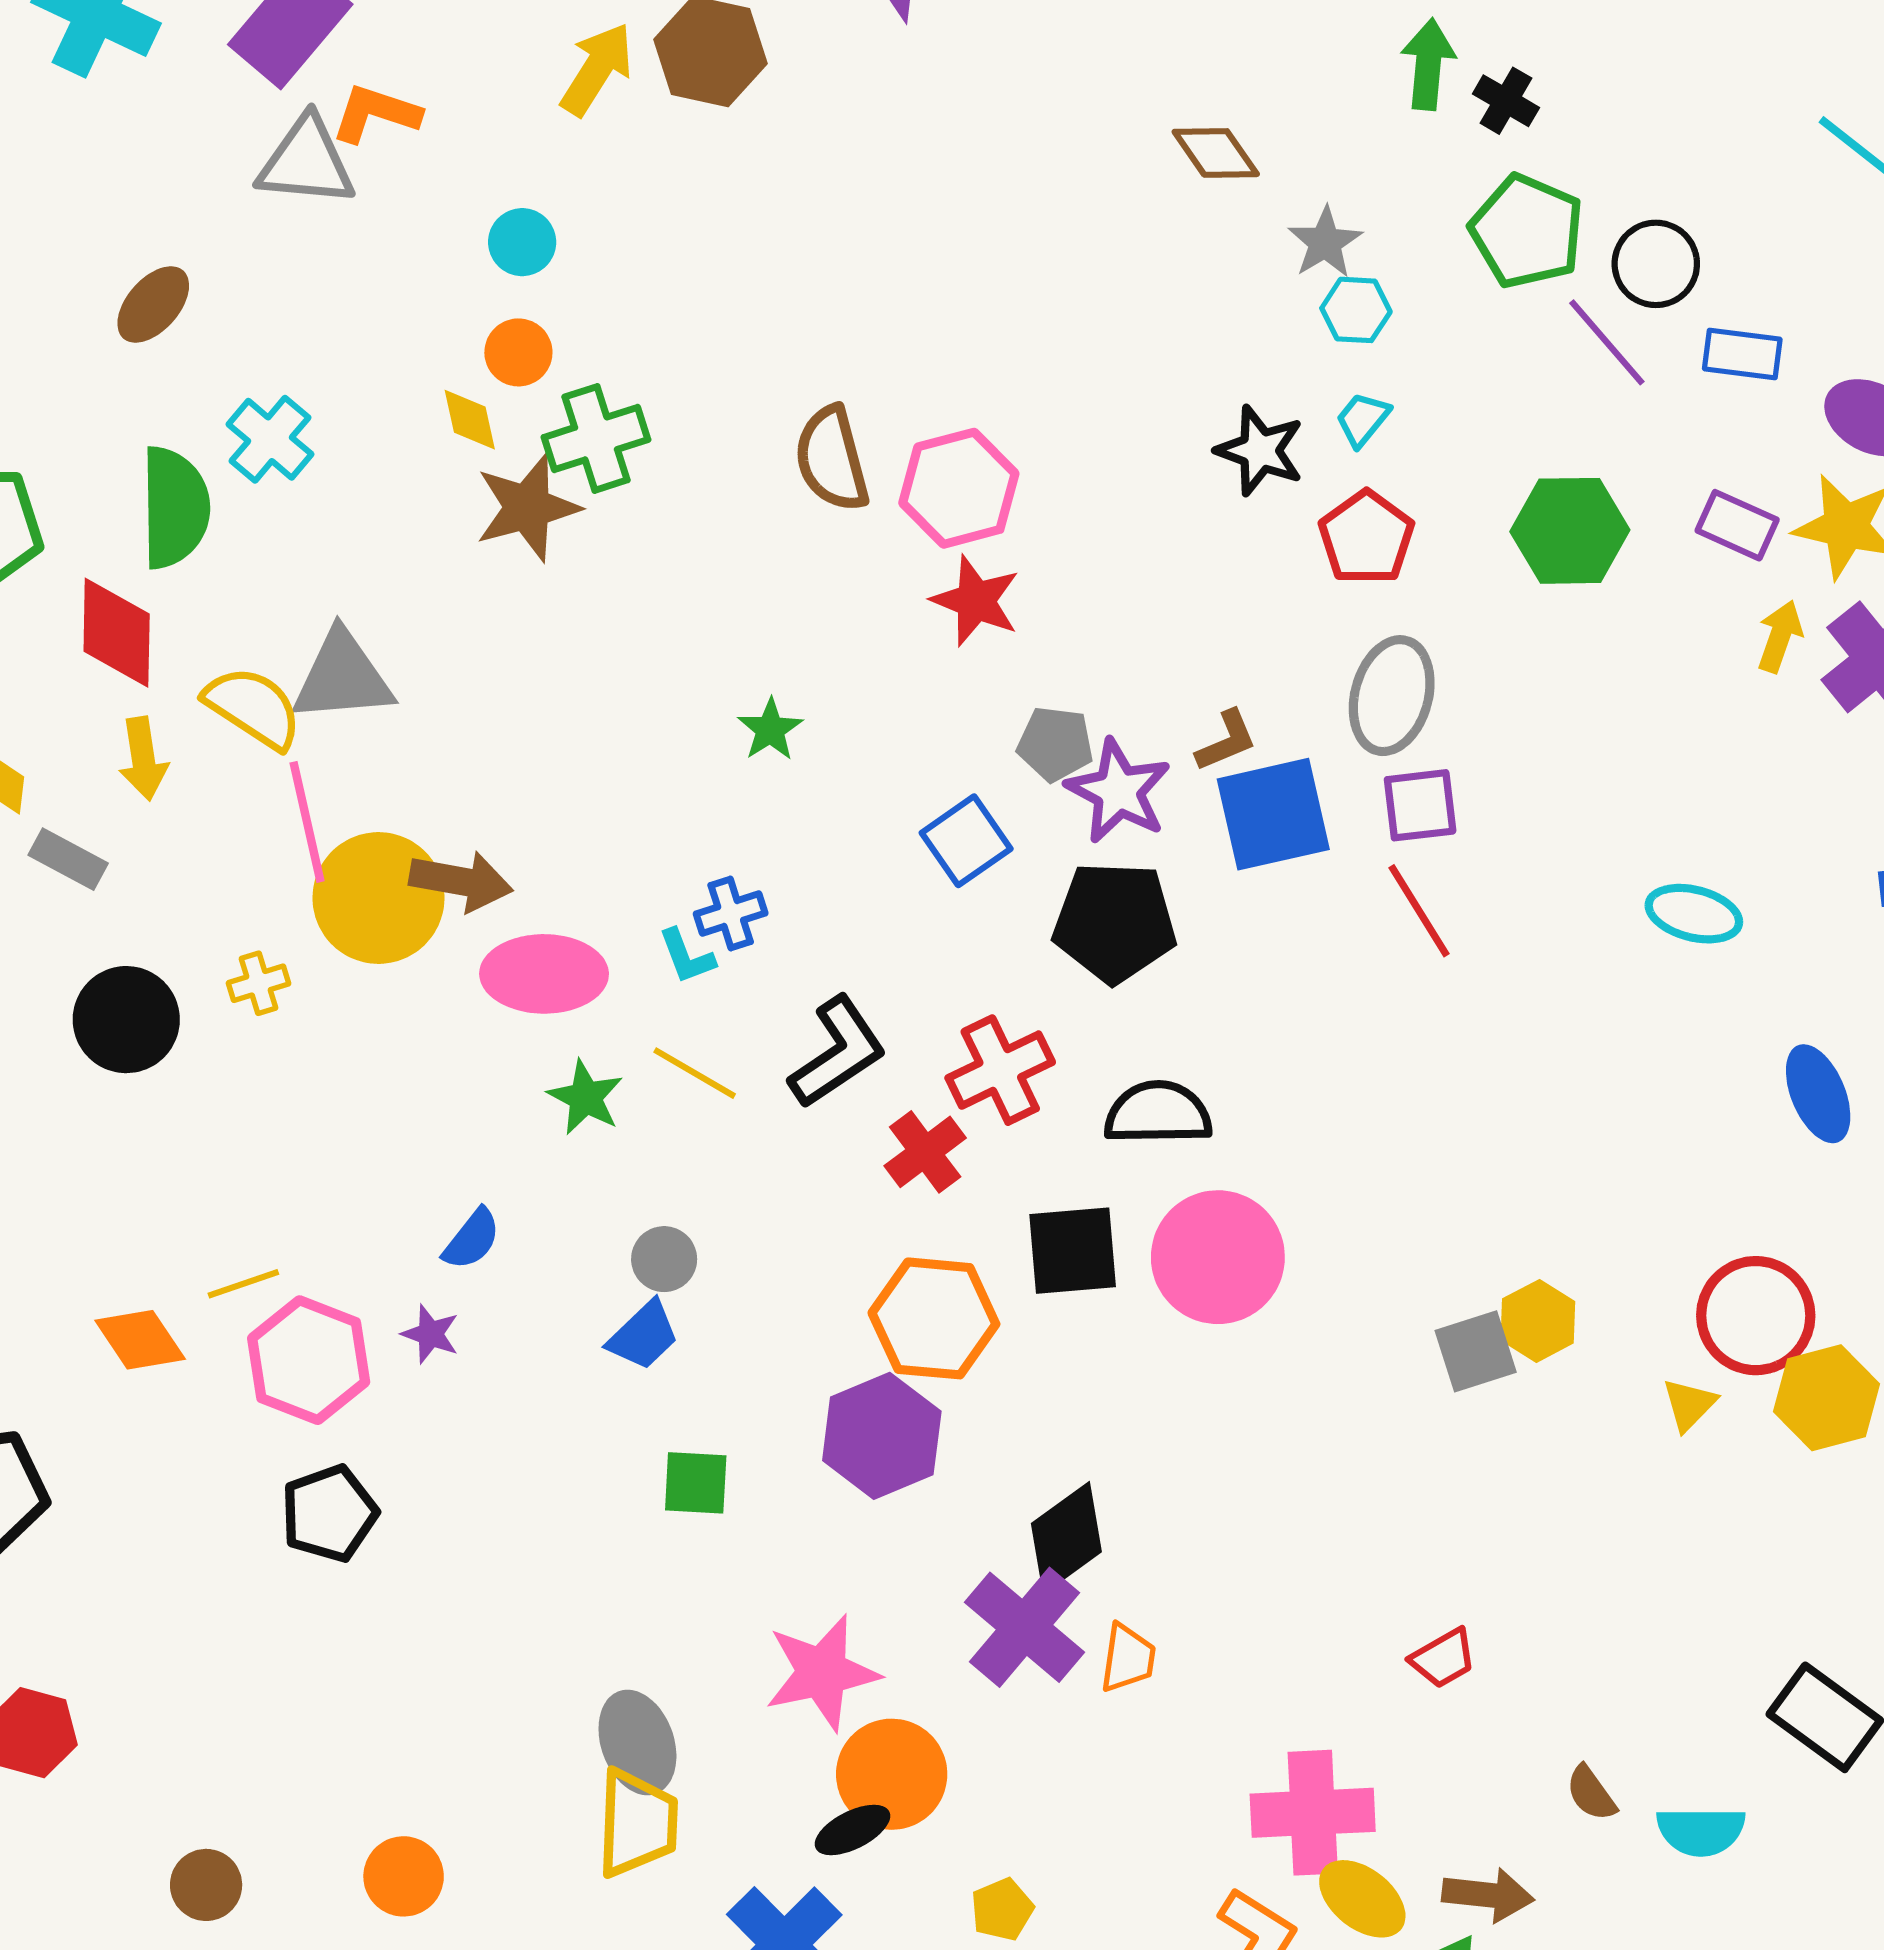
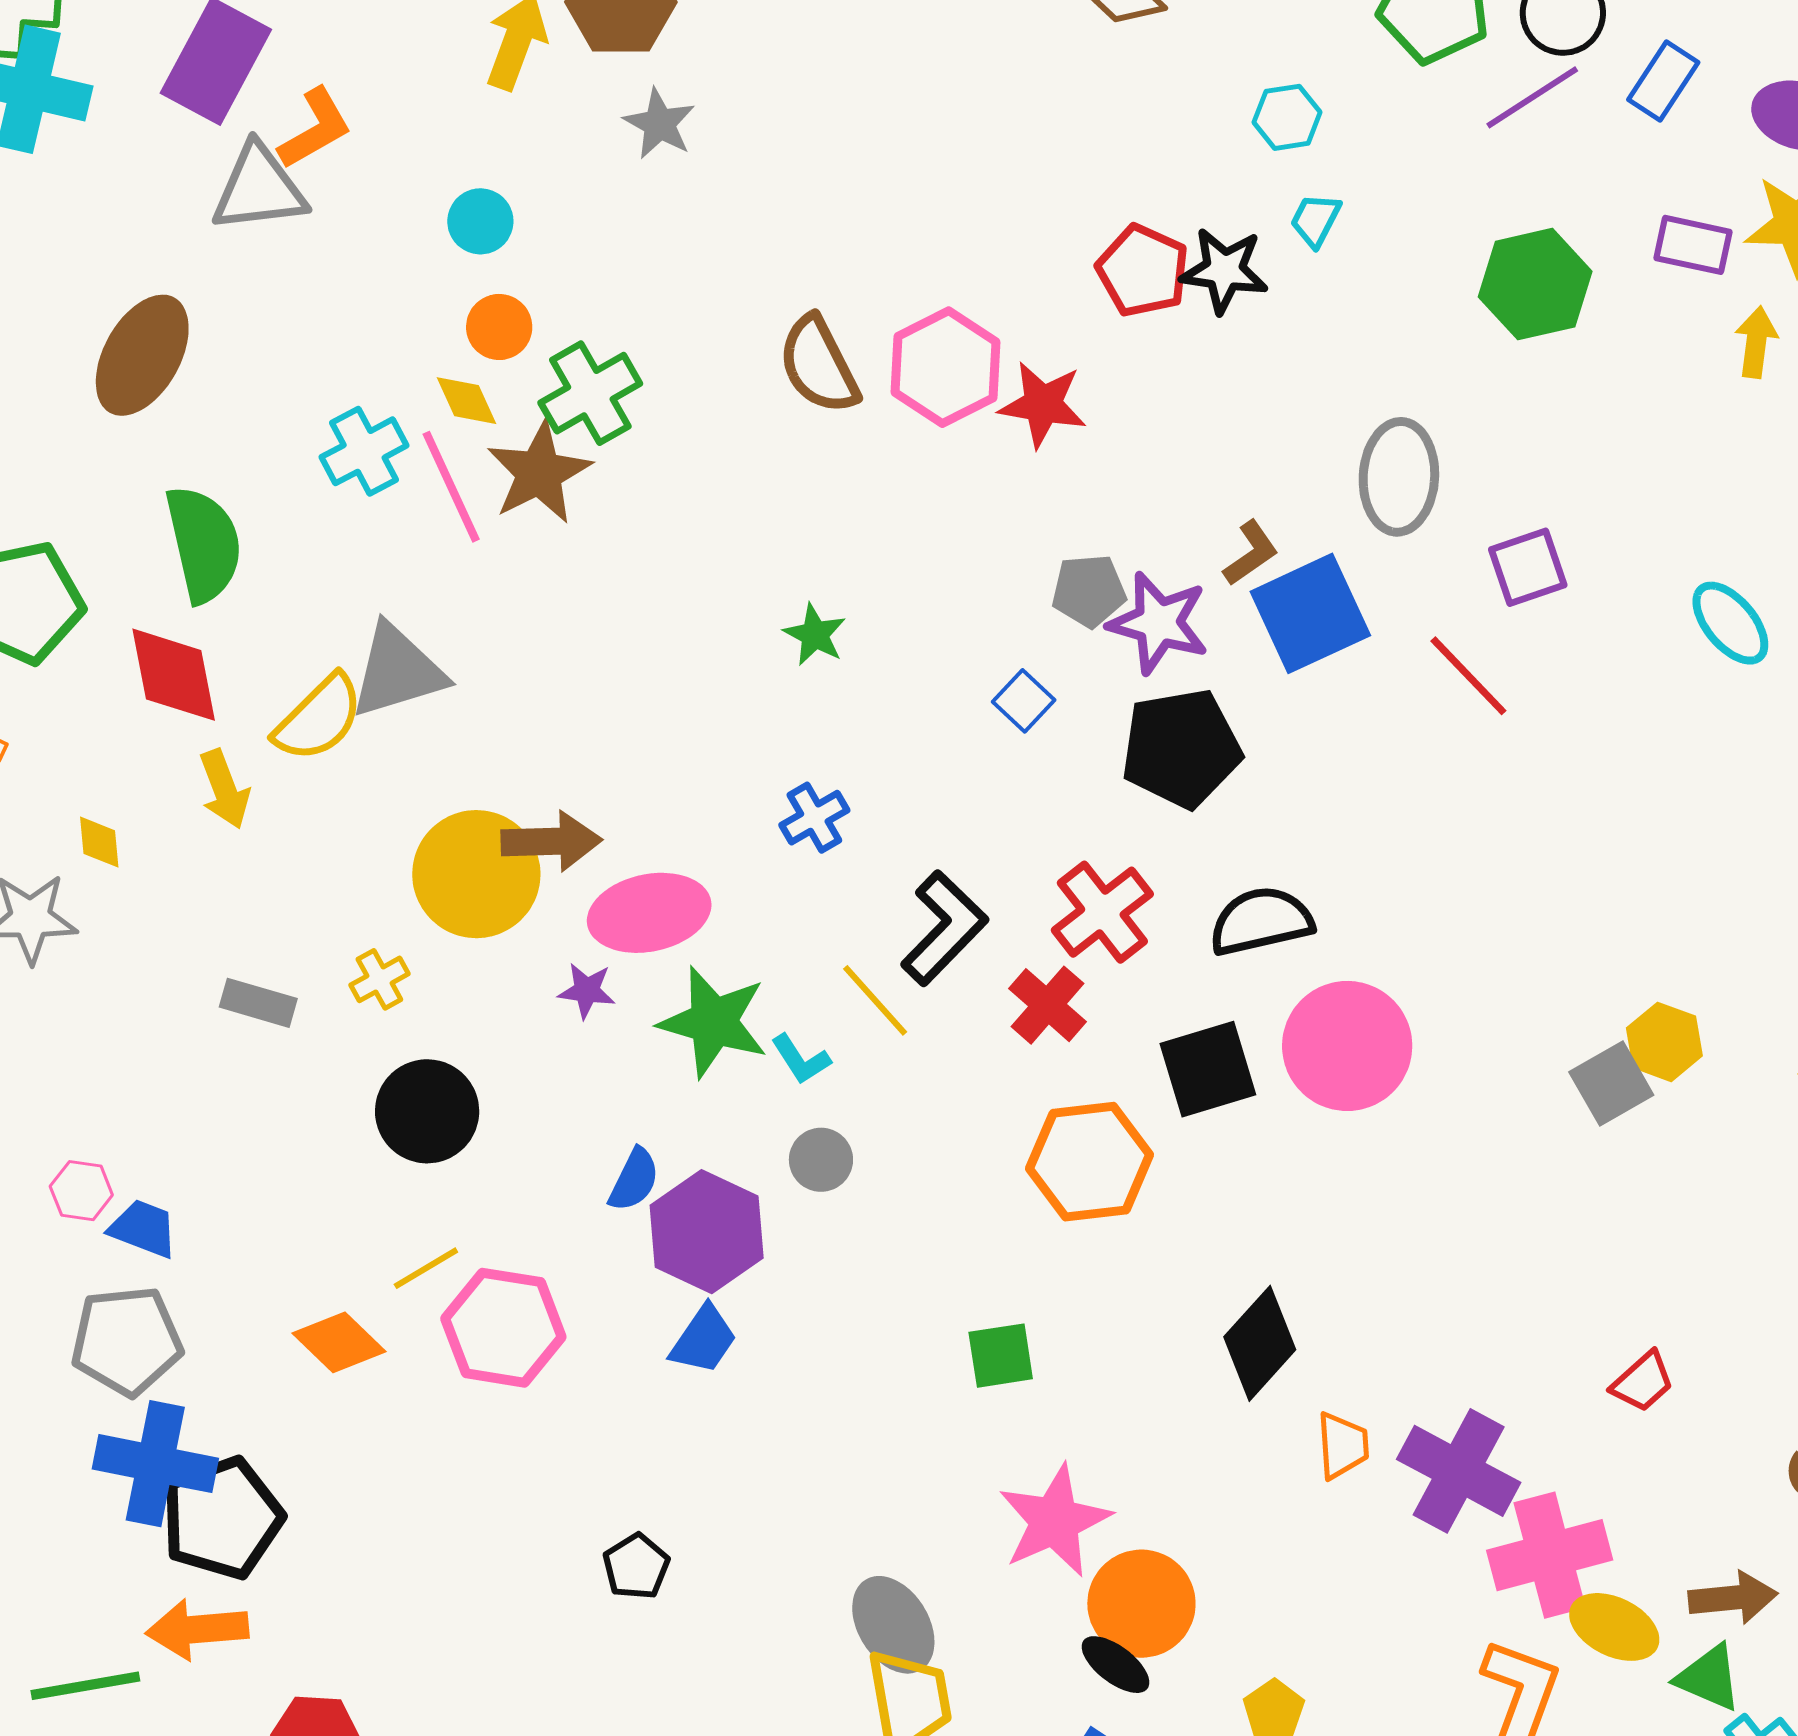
orange L-shape: (376, 113) -> (315, 129), turned 144
gray star: (1325, 242) -> (659, 124), moved
brown ellipse: (153, 304) -> (142, 355), size x1.5
purple line: (1607, 342) -> (1532, 97), turned -70
blue rectangle: (1742, 354) -> (1663, 81), turned -52
cyan cross: (270, 439) -> (364, 451), moved, turned 34
red pentagon: (1366, 538) -> (1143, 271), moved
red star: (976, 601) -> (1043, 404), moved
yellow semicircle: (253, 707) -> (319, 718), turned 114
purple square: (1420, 805) -> (1528, 567), moved
pink line: (307, 822) -> (451, 487), moved
blue square: (966, 841) -> (1024, 701), size x0.7
gray rectangle: (68, 859) -> (258, 1003), moved
cyan ellipse: (1694, 914) -> (1730, 623), turned 48
cyan L-shape: (687, 956) -> (801, 1059), moved
black circle: (126, 1020) -> (427, 1111), moved
yellow line: (695, 1073) -> (875, 1000), moved, turned 30
green star: (585, 1097) -> (713, 1022), size x1.5
purple star: (430, 1334) -> (587, 991), moved
blue trapezoid: (643, 1335) -> (704, 1340), moved
purple hexagon: (882, 1436) -> (707, 1232), moved
green square: (696, 1483) -> (1001, 1356), moved
black pentagon: (329, 1513) -> (636, 1567), moved, size x0.7
purple cross: (1025, 1627) -> (1459, 1471), moved
black ellipse: (852, 1830) -> (1115, 1665), turned 76

